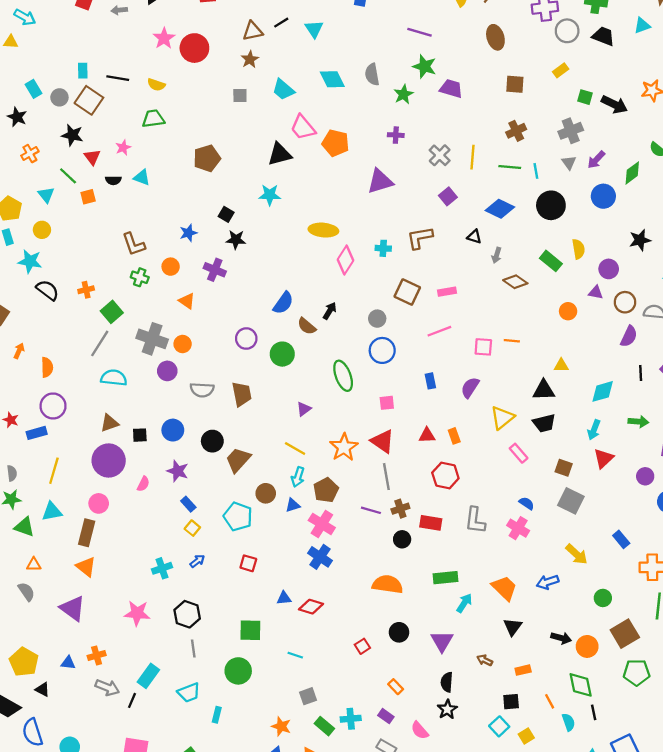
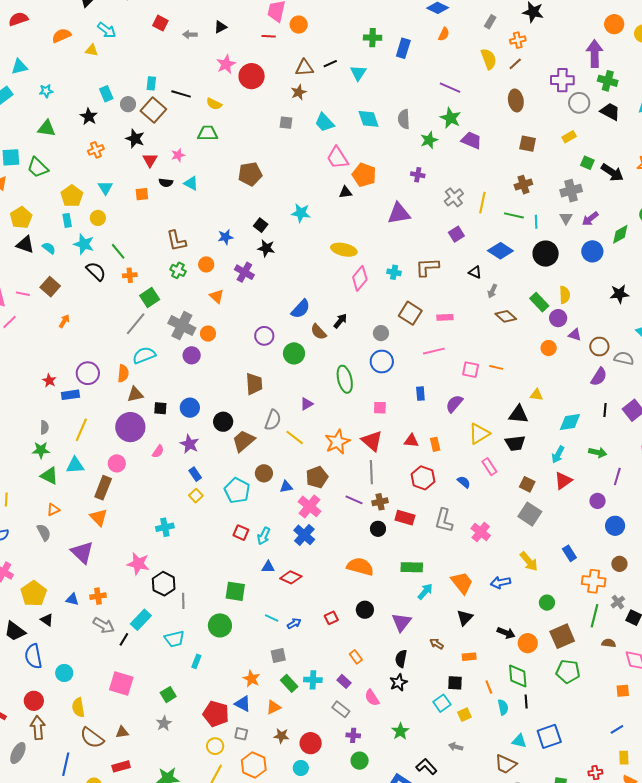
black triangle: (280, 154) -> (345, 192), moved, size x0.6
green line: (68, 176) -> (118, 251), moved
purple circle: (609, 269) -> (558, 318), moved
orange semicircle: (47, 367) -> (123, 373), moved
cyan semicircle: (114, 378) -> (144, 355), turned -35
gray semicircle: (202, 390) -> (273, 420), moved, turned -80
cyan arrow: (298, 477) -> (264, 536), moved
blue semicircle: (527, 503) -> (464, 482), moved
blue arrow: (197, 561) -> (294, 623), moved
orange triangle: (34, 564) -> (53, 510), turned -32
black hexagon: (187, 614) -> (164, 584), moved

